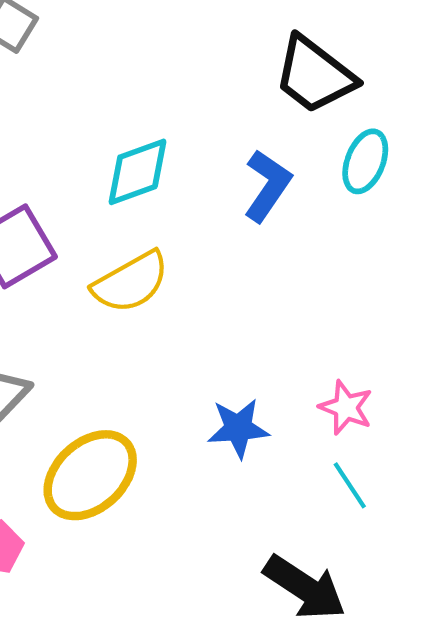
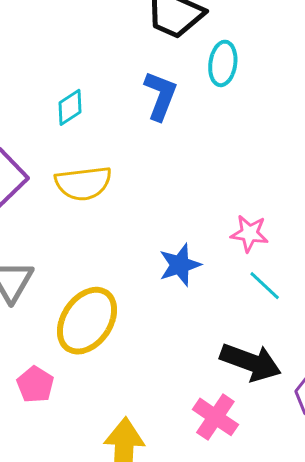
cyan diamond: (137, 172) -> (70, 107), size x0.7
yellow semicircle: (131, 282) -> (83, 183), turned 36

